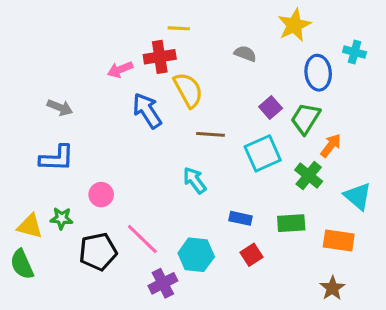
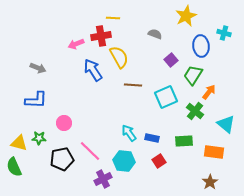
purple square: (271, 107) -> (171, 60), moved
cyan arrow: (195, 180) -> (129, 133), moved

